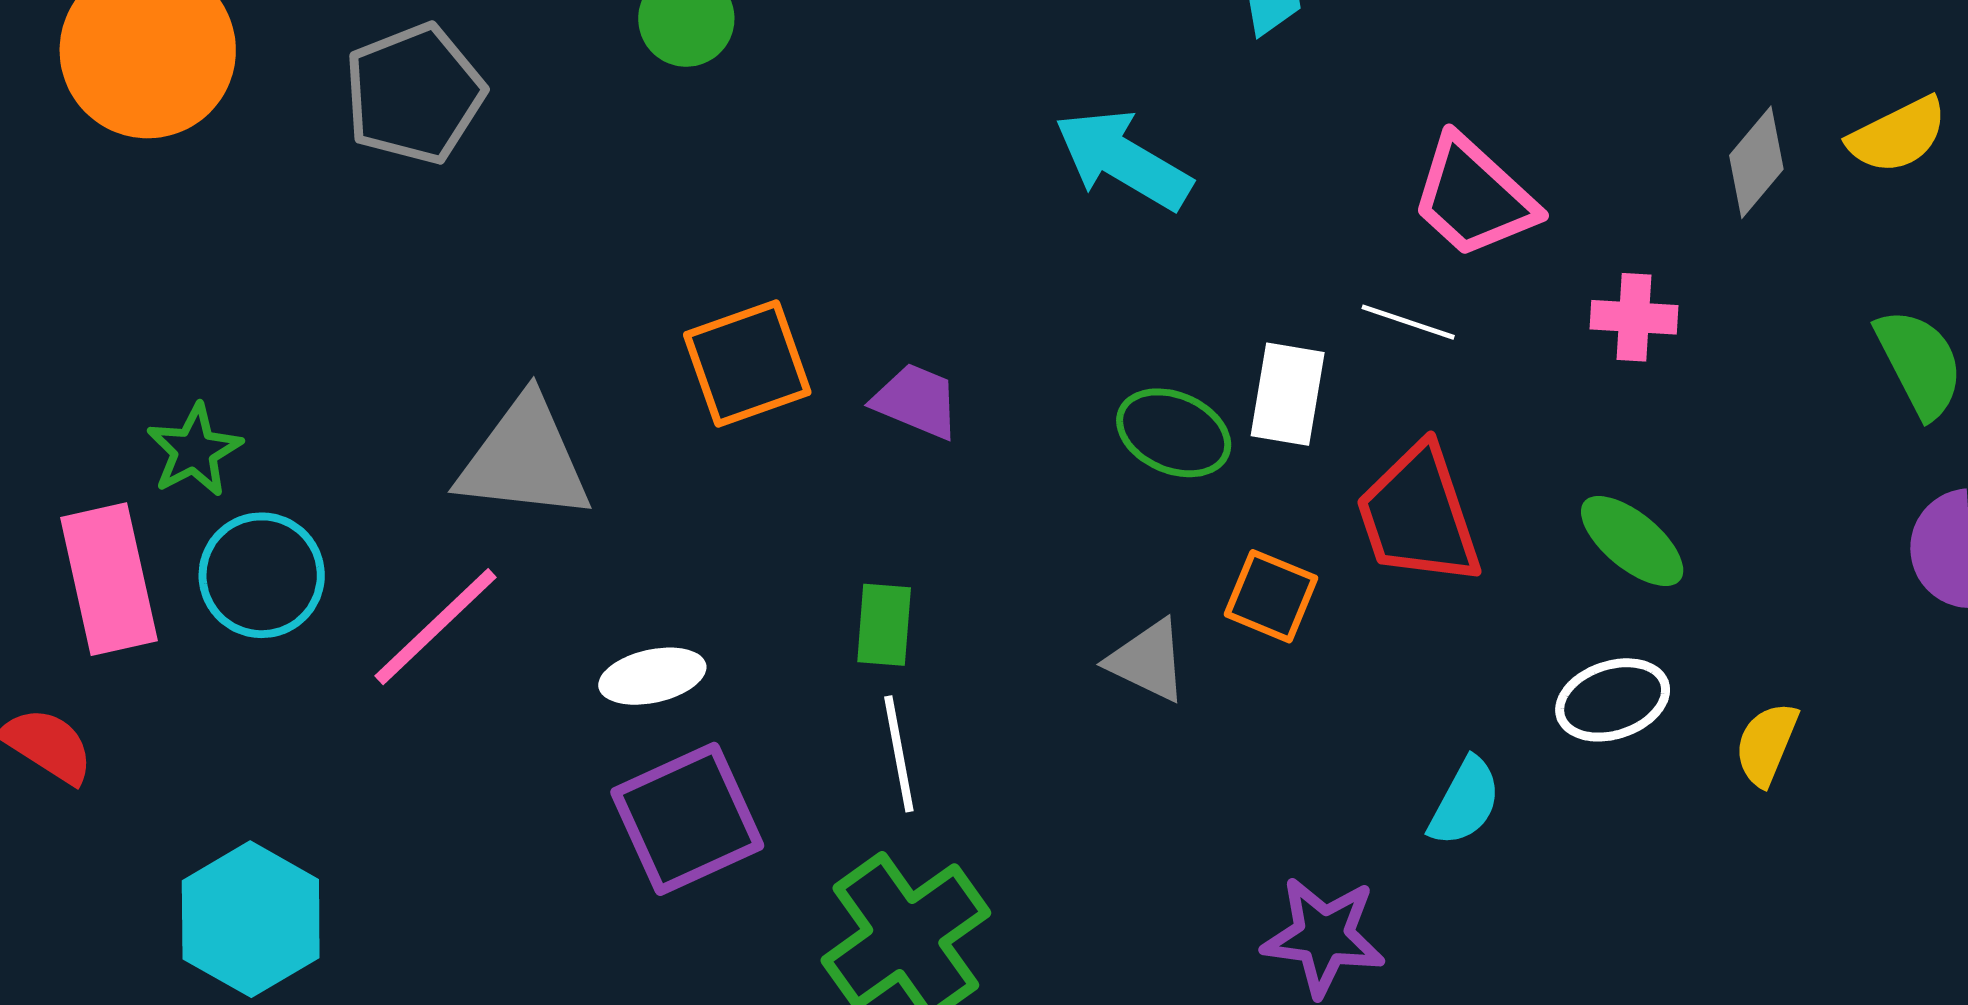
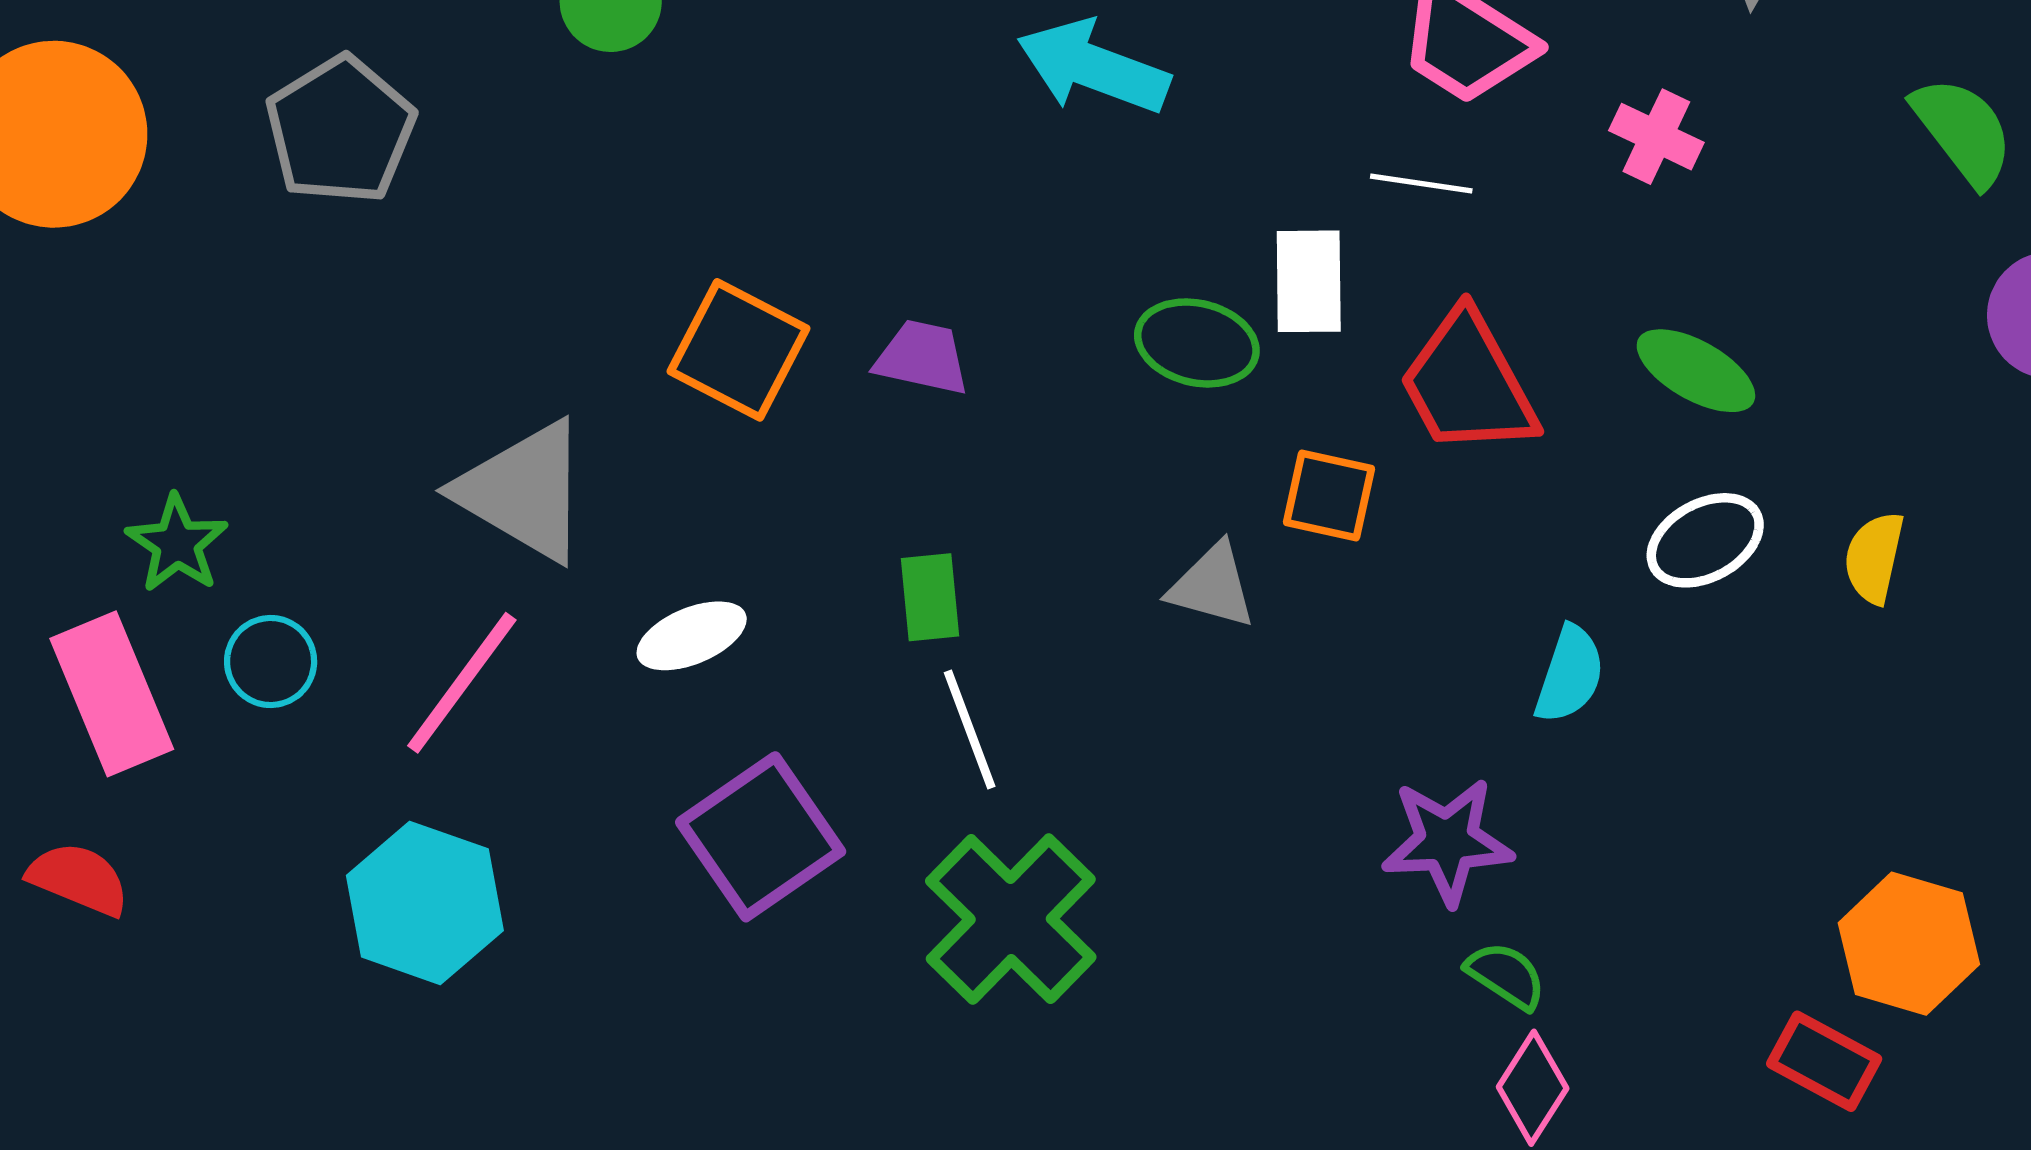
pink cross: (1634, 317) -> (1656, 137), turned 32
orange square: (747, 363) -> (738, 350), turned -33
gray triangle: (524, 459) -> (523, 491), turned 34
cyan circle: (262, 575) -> (271, 662), size x0.7
white ellipse: (652, 676) -> (692, 636), moved
cyan hexagon: (251, 919) -> (425, 903), moved

